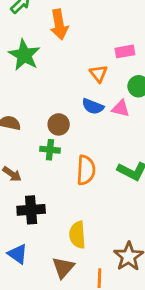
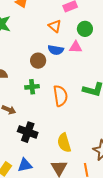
brown circle: (59, 124) -> (38, 61), moved
black cross: (31, 210) -> (28, 132), turned 36
blue triangle: (18, 254) -> (25, 165), turned -35

